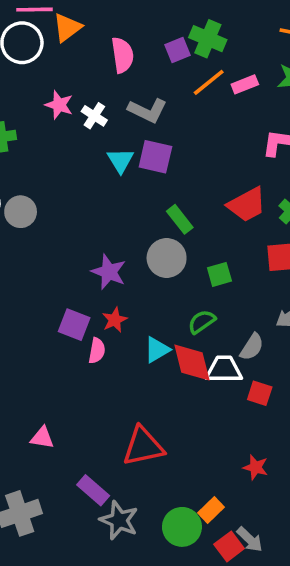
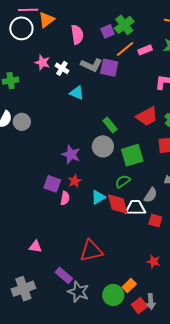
green cross: (208, 39) -> (124, 25), turned 30
purple square: (155, 157) -> (109, 68), moved
cyan triangle: (120, 160) -> (77, 93), turned -35
green square: (219, 274) -> (132, 155), size x1.6
gray arrow: (250, 539) -> (151, 302), turned 42

